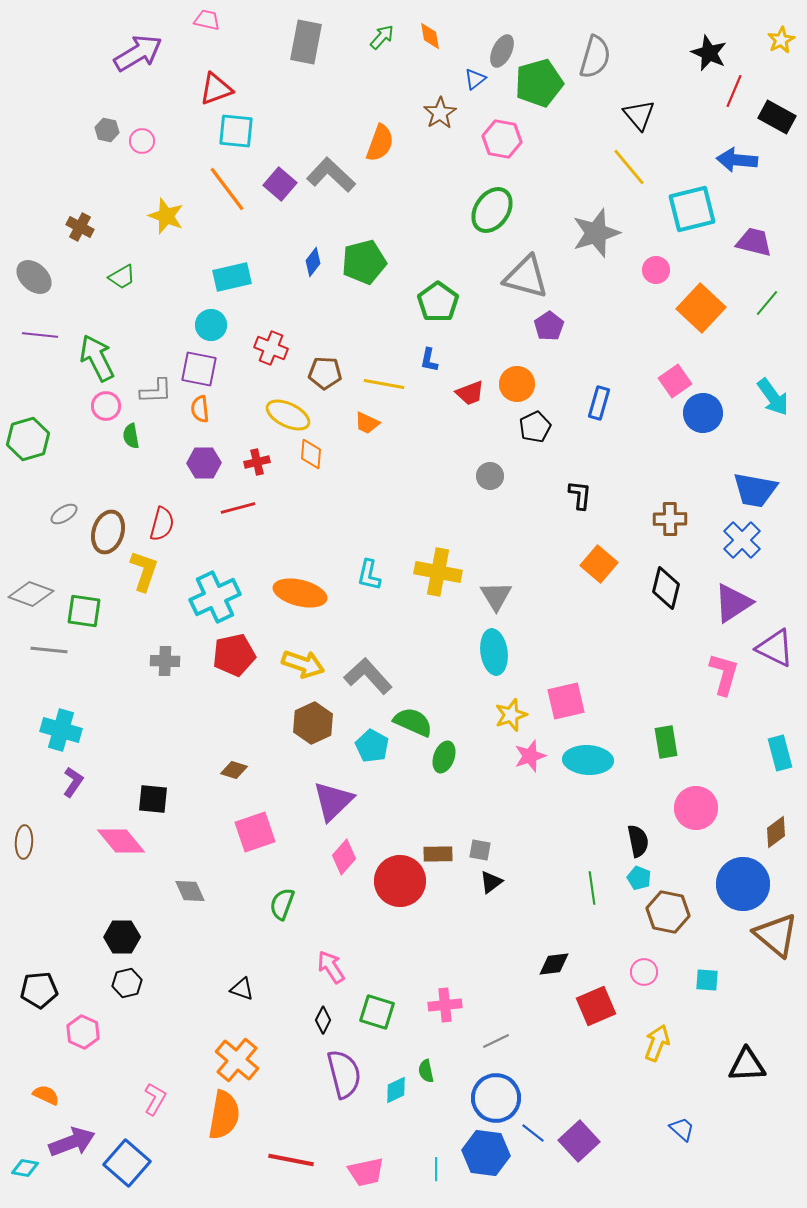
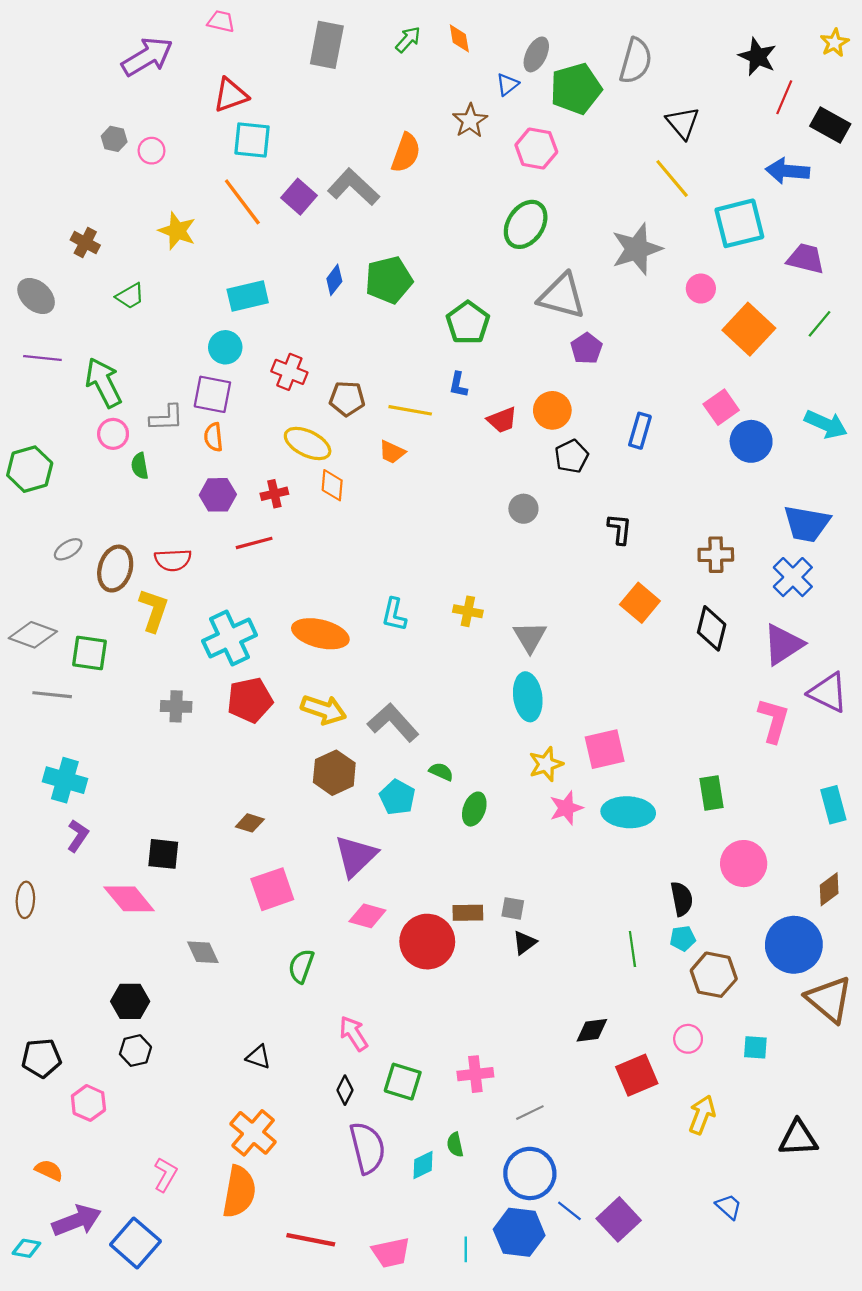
cyan arrow: (773, 397) -> (826, 424), turned -30
red semicircle: (162, 524) -> (173, 560), turned 72
yellow cross: (438, 572) -> (468, 611), size x0.6
green semicircle: (413, 722) -> (441, 772), size x0.6
pink diamond: (344, 857) -> (367, 916), turned 64
cyan pentagon: (639, 878) -> (683, 938), turned -30

